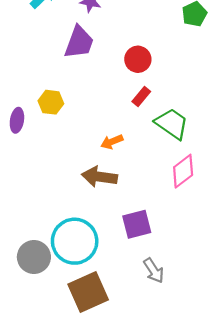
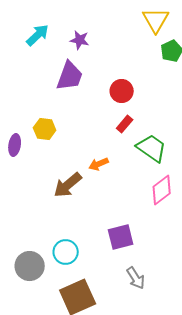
brown arrow: (99, 177) -> (68, 185), moved, turned -48
cyan circle: (75, 241) -> (66, 252), size x0.6

